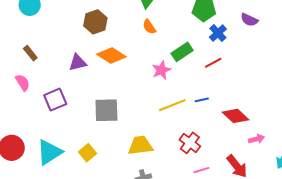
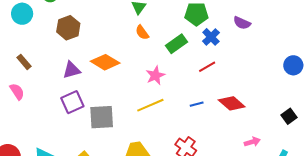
brown hexagon: (95, 22) -> (68, 28), moved
green rectangle: (182, 52) -> (176, 44), moved
purple square: (55, 100) -> (72, 102), moved
yellow line: (172, 105) -> (150, 105), moved
red diamond: (235, 116) -> (232, 103), moved

